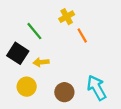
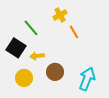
cyan arrow: (97, 88) -> (87, 79), turned 50
brown circle: (64, 92) -> (55, 72), moved

